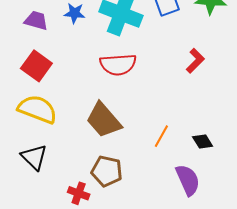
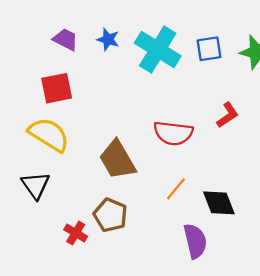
red semicircle: (118, 65) -> (173, 133), moved
red square: (36, 66) -> (57, 88), turned 32
black diamond: (203, 142) -> (219, 203), size x1.5

